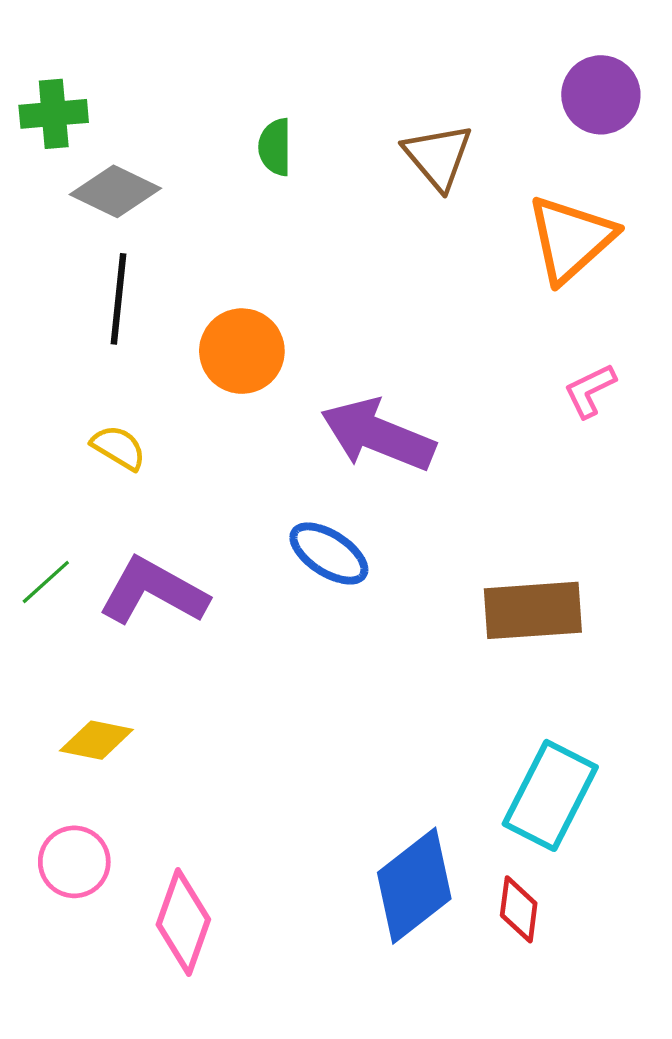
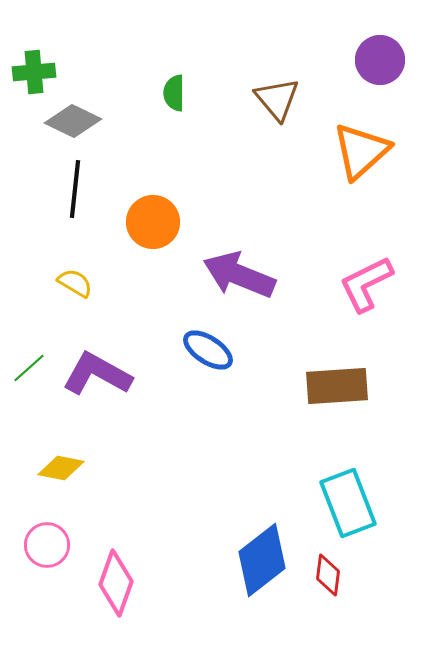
pink L-shape: (590, 391) -> (366, 284), moved, size x1.6
cyan rectangle: (550, 795) -> (348, 503), turned -48

